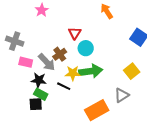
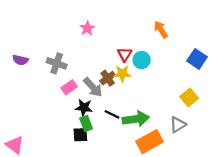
cyan circle: (86, 48) -> (142, 60), moved
pink rectangle: (26, 62) -> (69, 87), turned -48
green arrow: (91, 71) -> (136, 119), moved
yellow star: (73, 73) -> (122, 74), moved
green rectangle: (41, 94) -> (86, 123), turned 40

